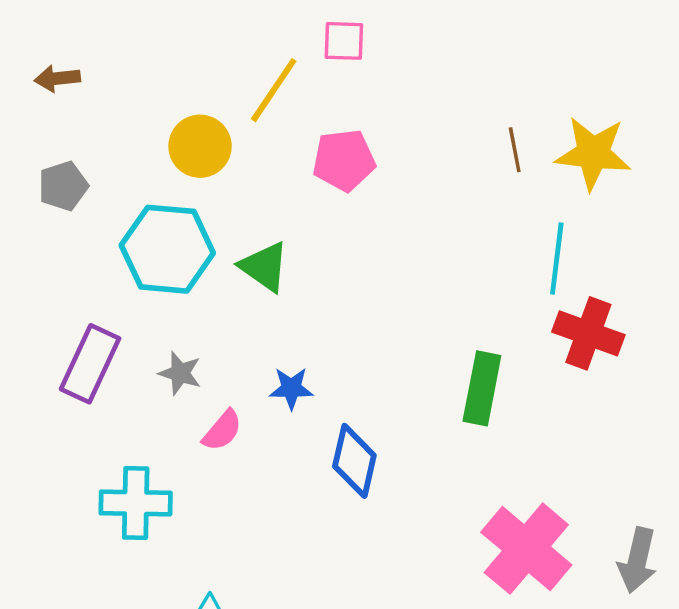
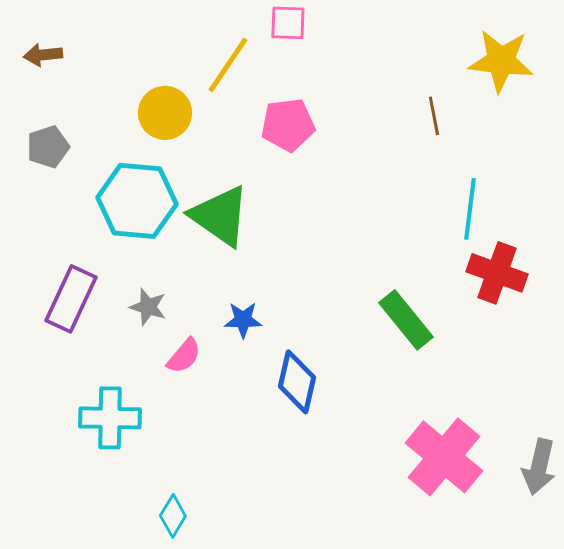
yellow star: (593, 153) -> (501, 61), moved
green triangle: (264, 267) -> (220, 216), size x1.4
green rectangle: (482, 388) -> (406, 320), turned -50

